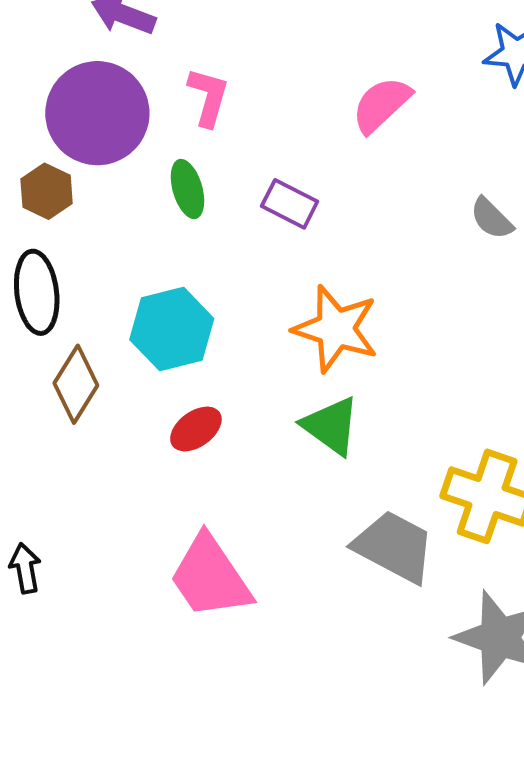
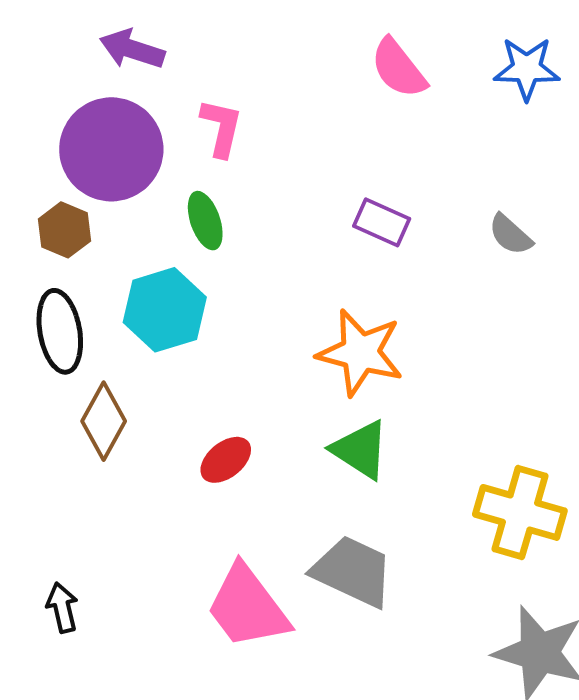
pink semicircle: (381, 105) -> (398, 68), moved, turned -82
purple rectangle: (290, 204) -> (382, 222), moved
cyan hexagon: (172, 329) -> (165, 310), moved
gray trapezoid: (394, 547) -> (353, 571), moved

